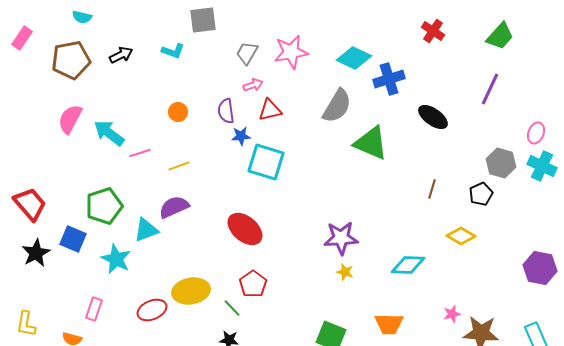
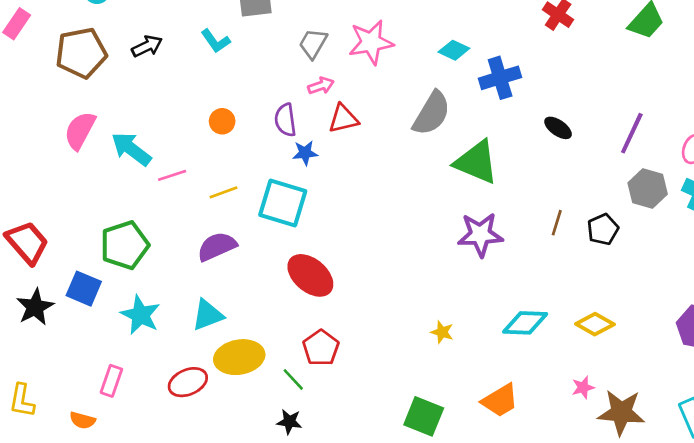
cyan L-shape: (173, 51) -> (216, 41), turned 35
cyan diamond: (354, 58) -> (454, 50), size x0.7
purple line: (490, 89) -> (632, 133), moved
black ellipse: (433, 117) -> (558, 128), size x0.7
cyan square: (266, 162) -> (283, 203), moved
black pentagon: (481, 194) -> (603, 229), moved
cyan triangle: (146, 230) -> (208, 315), moved
yellow diamond: (461, 236) -> (595, 324), moved
purple star: (341, 238) -> (480, 235), moved
orange trapezoid: (389, 324) -> (500, 401), turned -32

